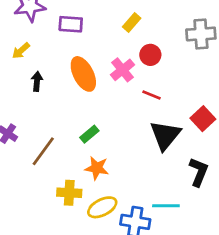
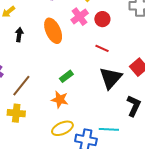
pink cross: (122, 70) -> (80, 17), moved
green rectangle: (89, 134) -> (66, 76), moved
yellow cross: (69, 193) -> (16, 113), moved

